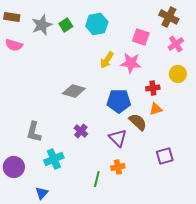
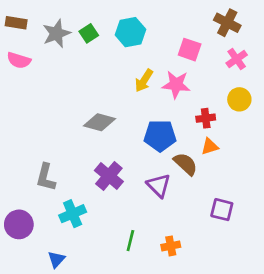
purple cross: (81, 131) -> (109, 176), size x1.5
purple square: (165, 156) -> (222, 210), turned 30
orange cross: (118, 167) -> (171, 246), moved

